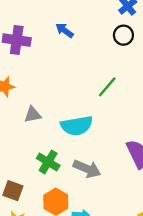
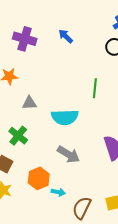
green line: (107, 87) -> (95, 88), turned -42
green cross: (48, 162) -> (18, 136), moved

